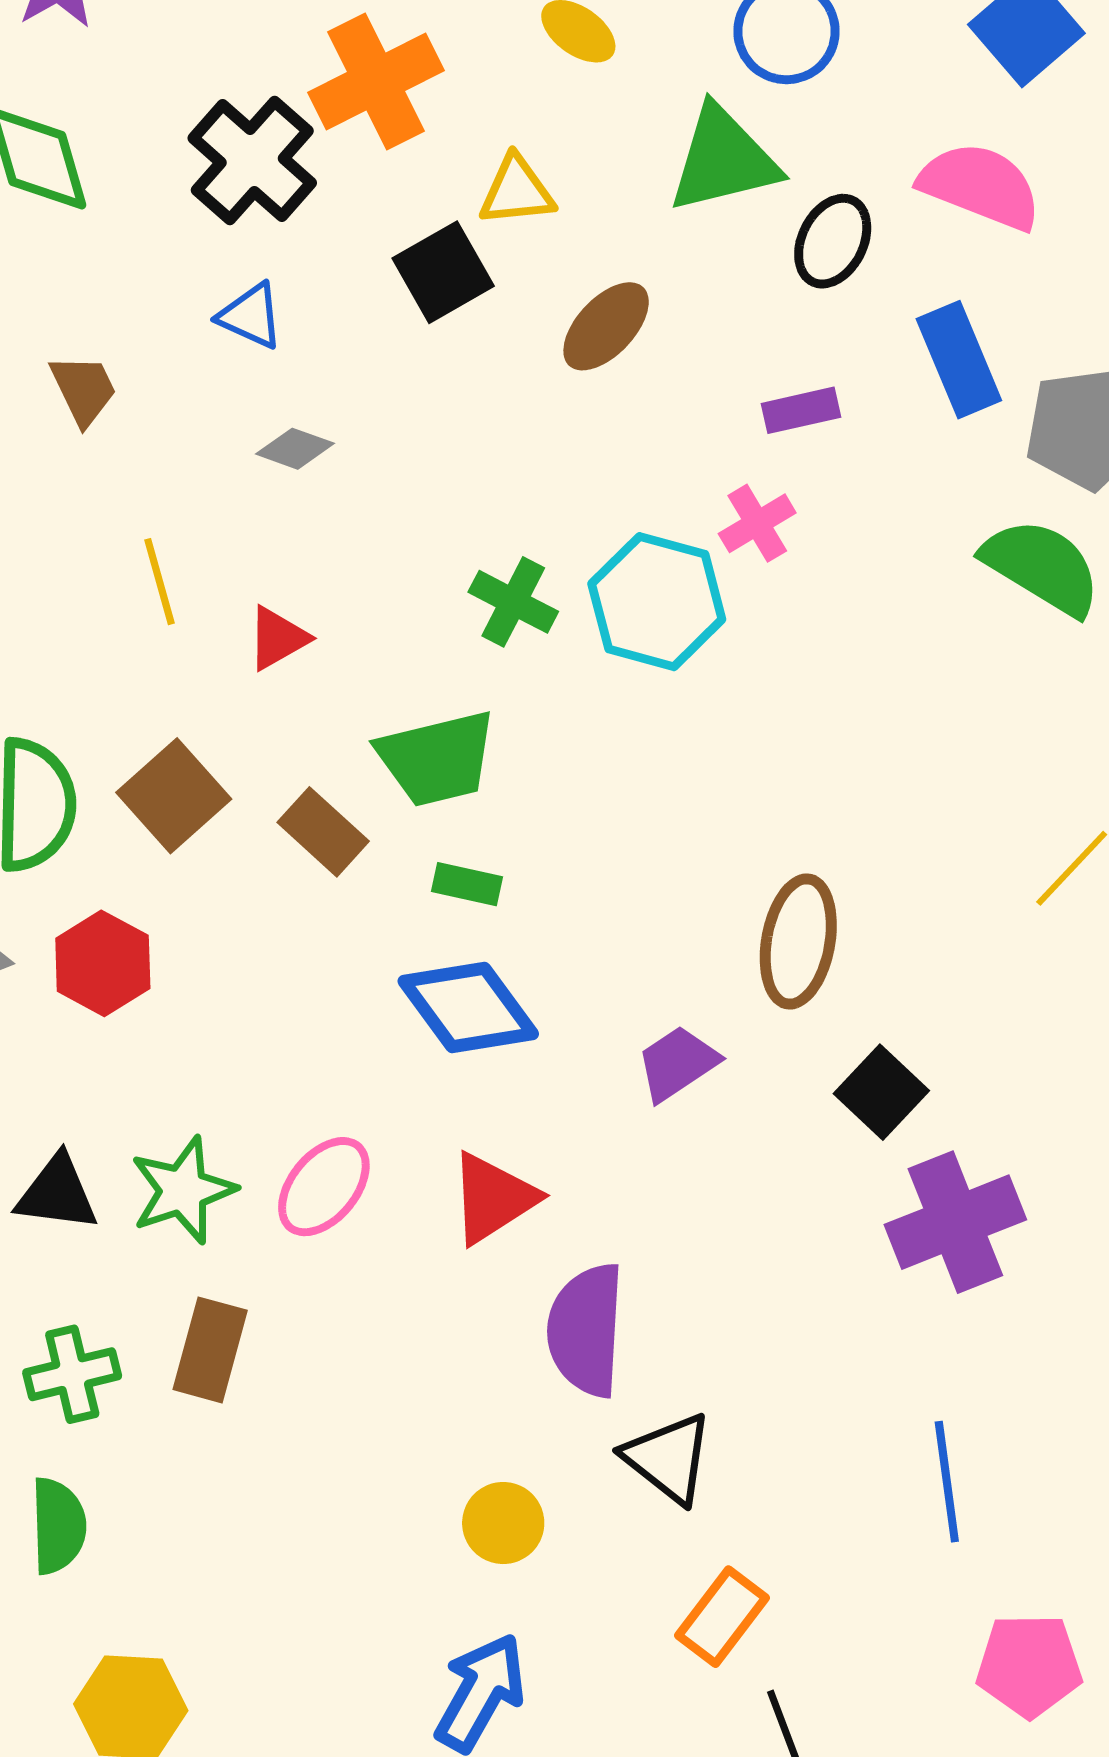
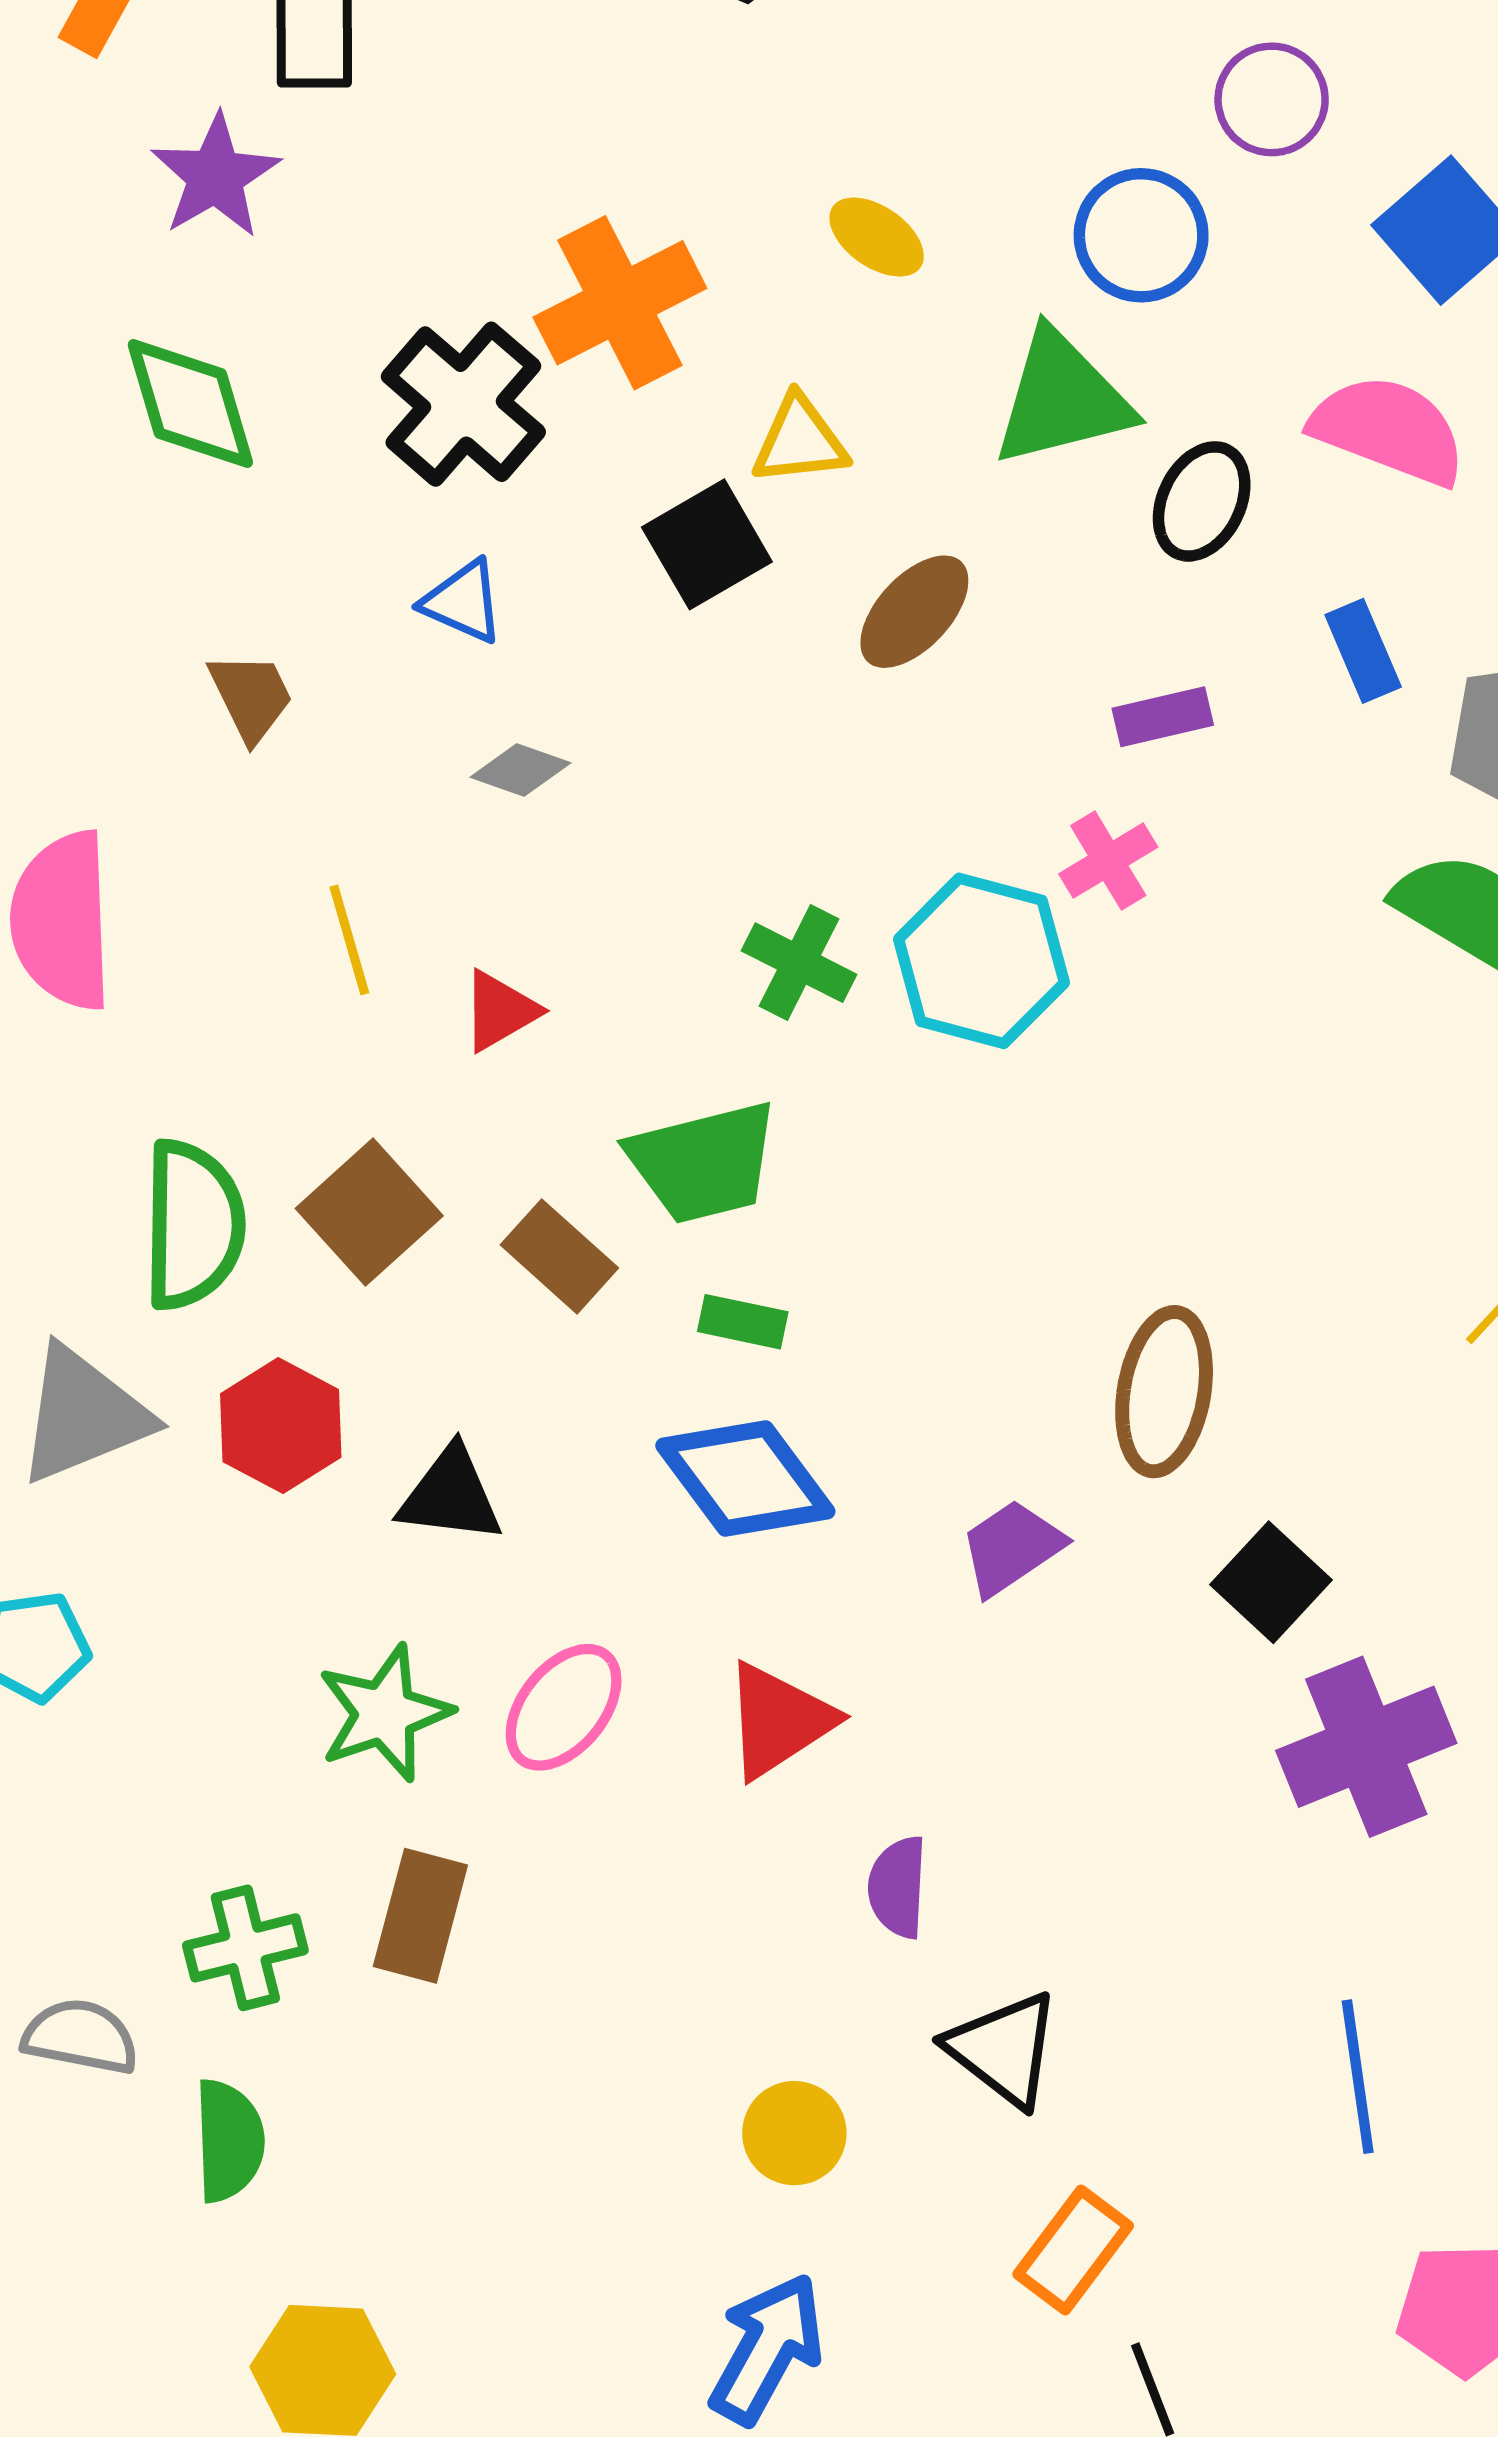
blue rectangle: (959, 360) -> (1363, 651), size x0.7
black triangle: (57, 1193) -> (451, 1495), moved
purple semicircle: (586, 1330) -> (898, 1887), size x0.6

